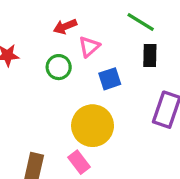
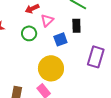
black rectangle: (150, 56) -> (76, 26), moved

